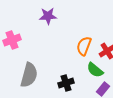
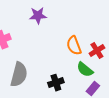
orange semicircle: (84, 46) -> (74, 46), turned -42

